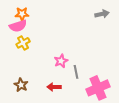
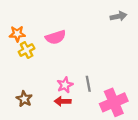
orange star: (22, 14) -> (17, 34), moved
pink semicircle: (18, 26) -> (56, 37), moved
pink star: (61, 61) -> (65, 85), moved

